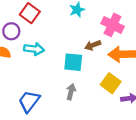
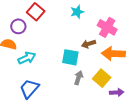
cyan arrow: (34, 49) -> (27, 58), moved, turned -36
gray arrow: (71, 92) -> (78, 78), moved

